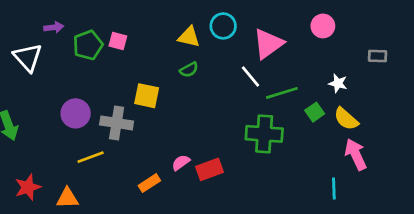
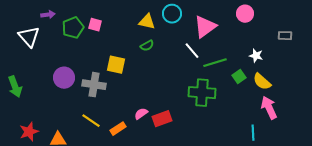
yellow line: (91, 157) -> (91, 121), moved, turned 54

